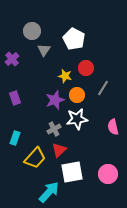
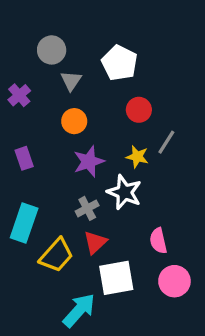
yellow star: (65, 76) -> (137, 157), moved
orange circle: (77, 95) -> (74, 121), moved
white star: (77, 119) -> (124, 192), turned 30
pink semicircle: (113, 127) -> (158, 241), moved
cyan rectangle: (15, 138) -> (24, 223), size x1.6

